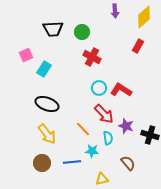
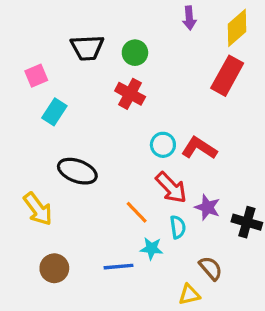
red rectangle: (138, 46) -> (227, 76), size x1.6
pink square: (26, 55) -> (36, 76), moved
red cross: (92, 57) -> (130, 94), moved
cyan rectangle: (44, 69) -> (54, 112), moved
yellow arrow: (47, 134) -> (38, 209), moved
brown circle: (42, 163) -> (54, 268), moved
yellow triangle: (102, 179) -> (189, 295), moved

